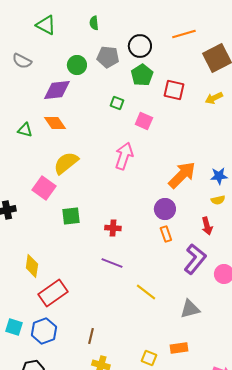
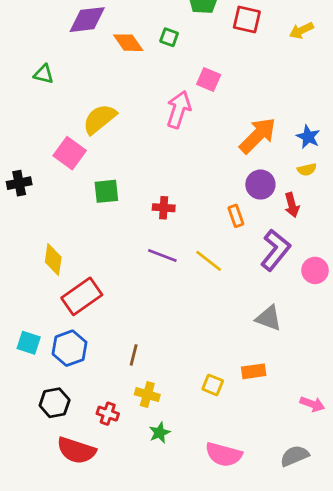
pink square: (144, 121) -> (209, 80), moved
orange diamond: (55, 123) -> (128, 43), moved
blue star: (219, 176) -> (308, 137), turned 30
purple circle: (165, 209) -> (260, 185), moved
yellow line: (146, 292) -> (209, 261), moved
gray triangle: (190, 309) -> (269, 318), turned 35

